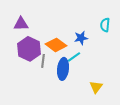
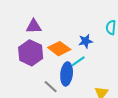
purple triangle: (21, 24) -> (34, 26), moved
gray line: (43, 61) -> (51, 87), moved, turned -56

